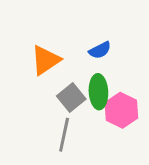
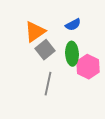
gray square: (71, 97) -> (45, 50), moved

